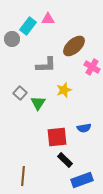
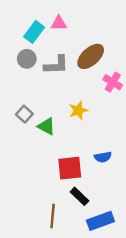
gray circle: (12, 39) -> (27, 59), moved
gray L-shape: (46, 65) -> (56, 65), moved
green triangle: (38, 103) -> (46, 126), turned -35
brown line: (23, 176) -> (53, 216), moved

